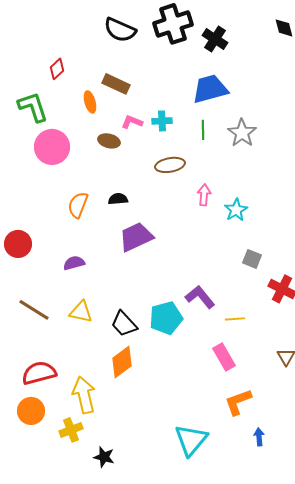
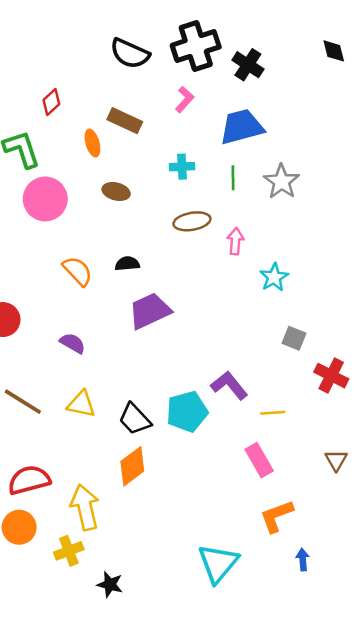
pink L-shape: (132, 122) -> (184, 99), moved, turned 110
pink arrow: (204, 195) -> (235, 241), moved
orange semicircle: (78, 205) -> (78, 271), turned 116
purple semicircle: (74, 263) -> (73, 343), turned 45

